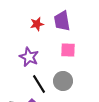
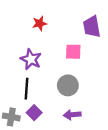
purple trapezoid: (62, 21) -> (92, 27), moved
black line: (39, 84) -> (27, 89), moved, turned 36

